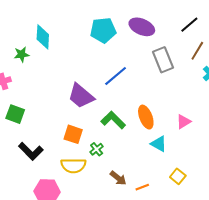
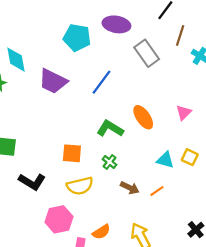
cyan pentagon: (103, 30) -> (77, 38), turned 30
purple trapezoid: (81, 96) -> (53, 81), moved
cyan triangle: (159, 144) -> (165, 160), moved
green cross: (97, 149) -> (110, 162), moved
yellow square: (178, 176) -> (190, 157), moved

